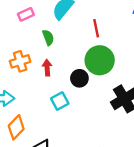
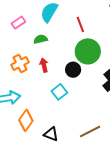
green semicircle: (48, 37) -> (41, 39), turned -72

